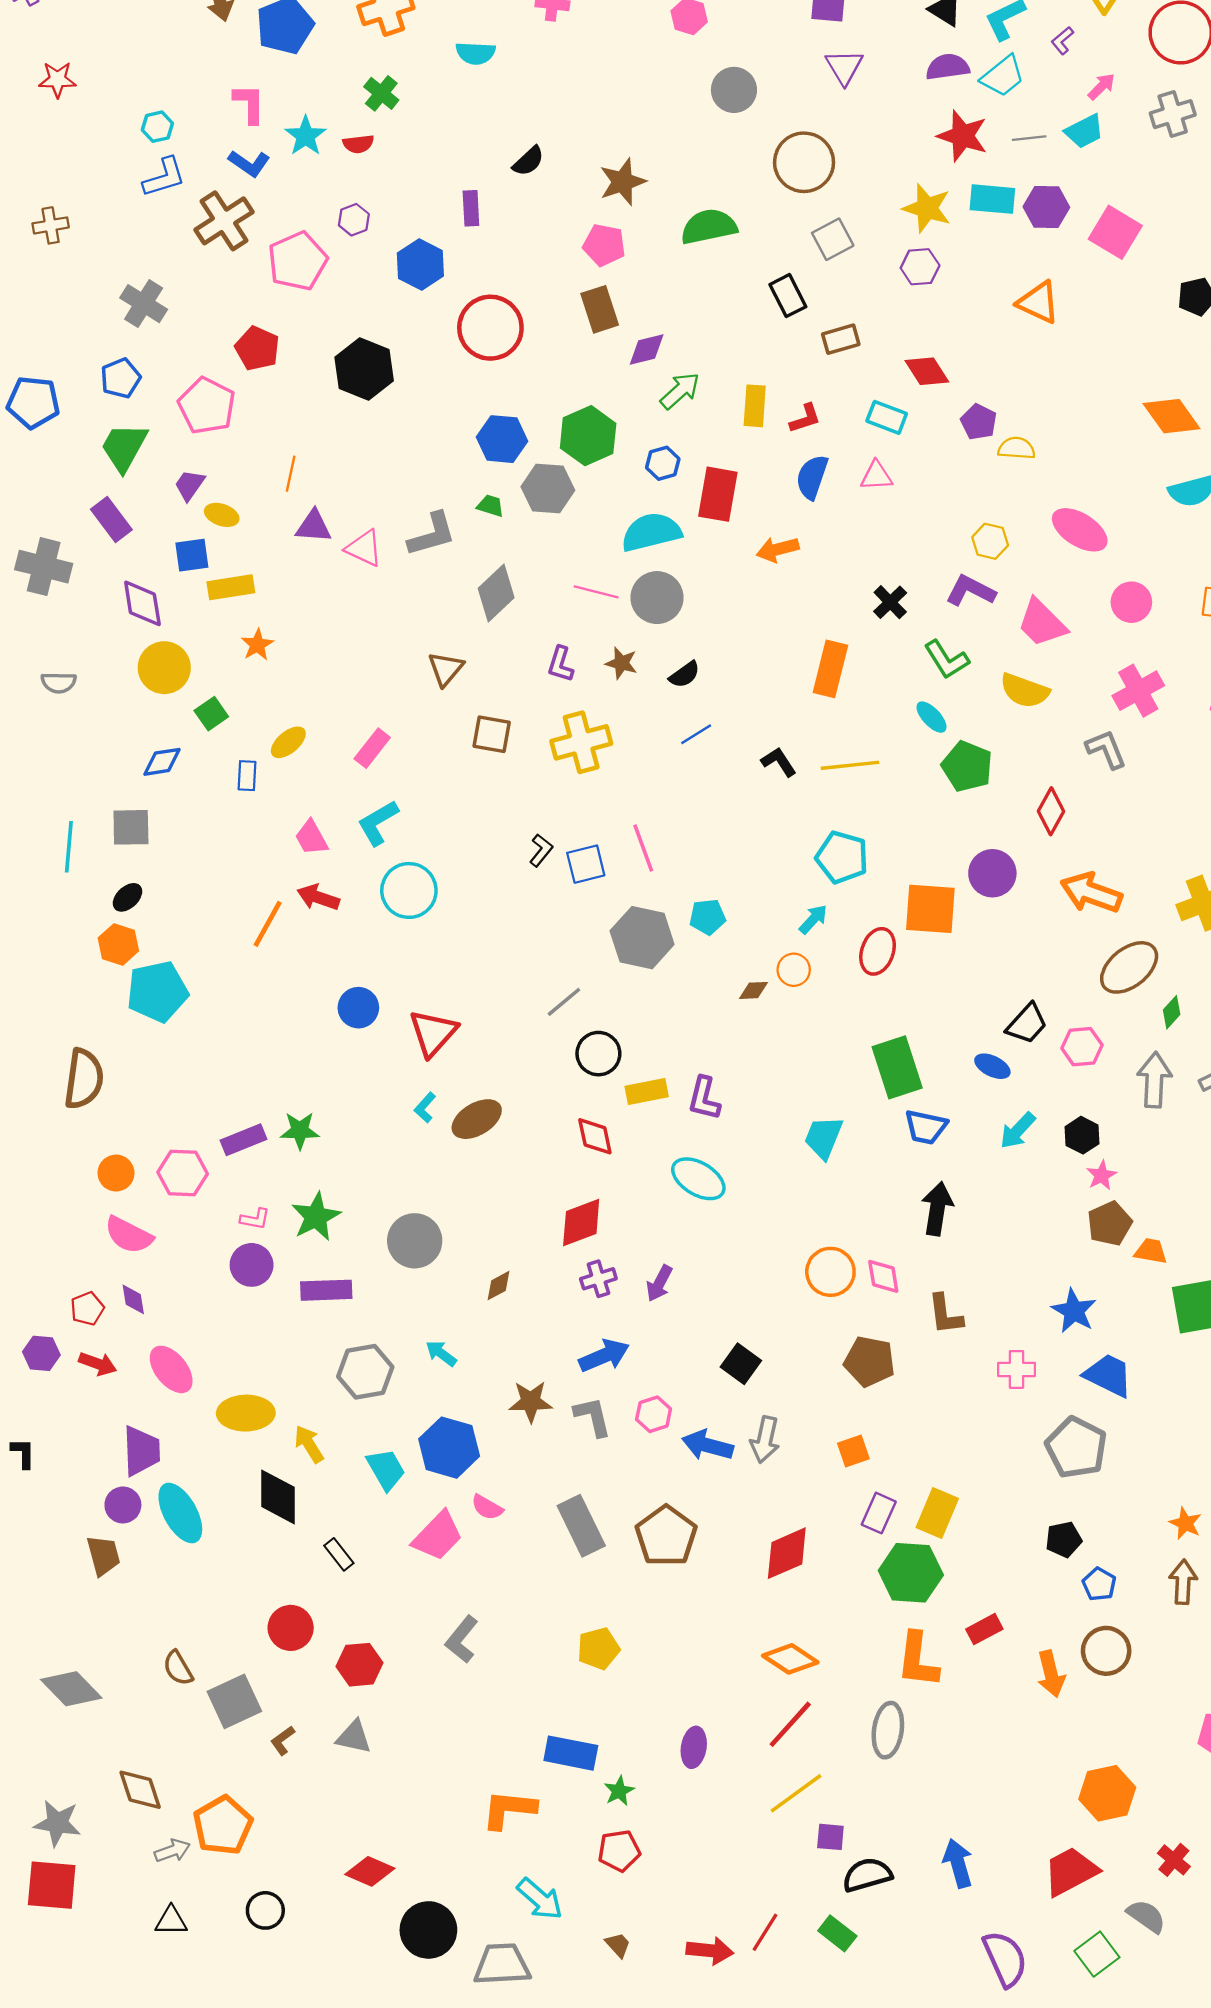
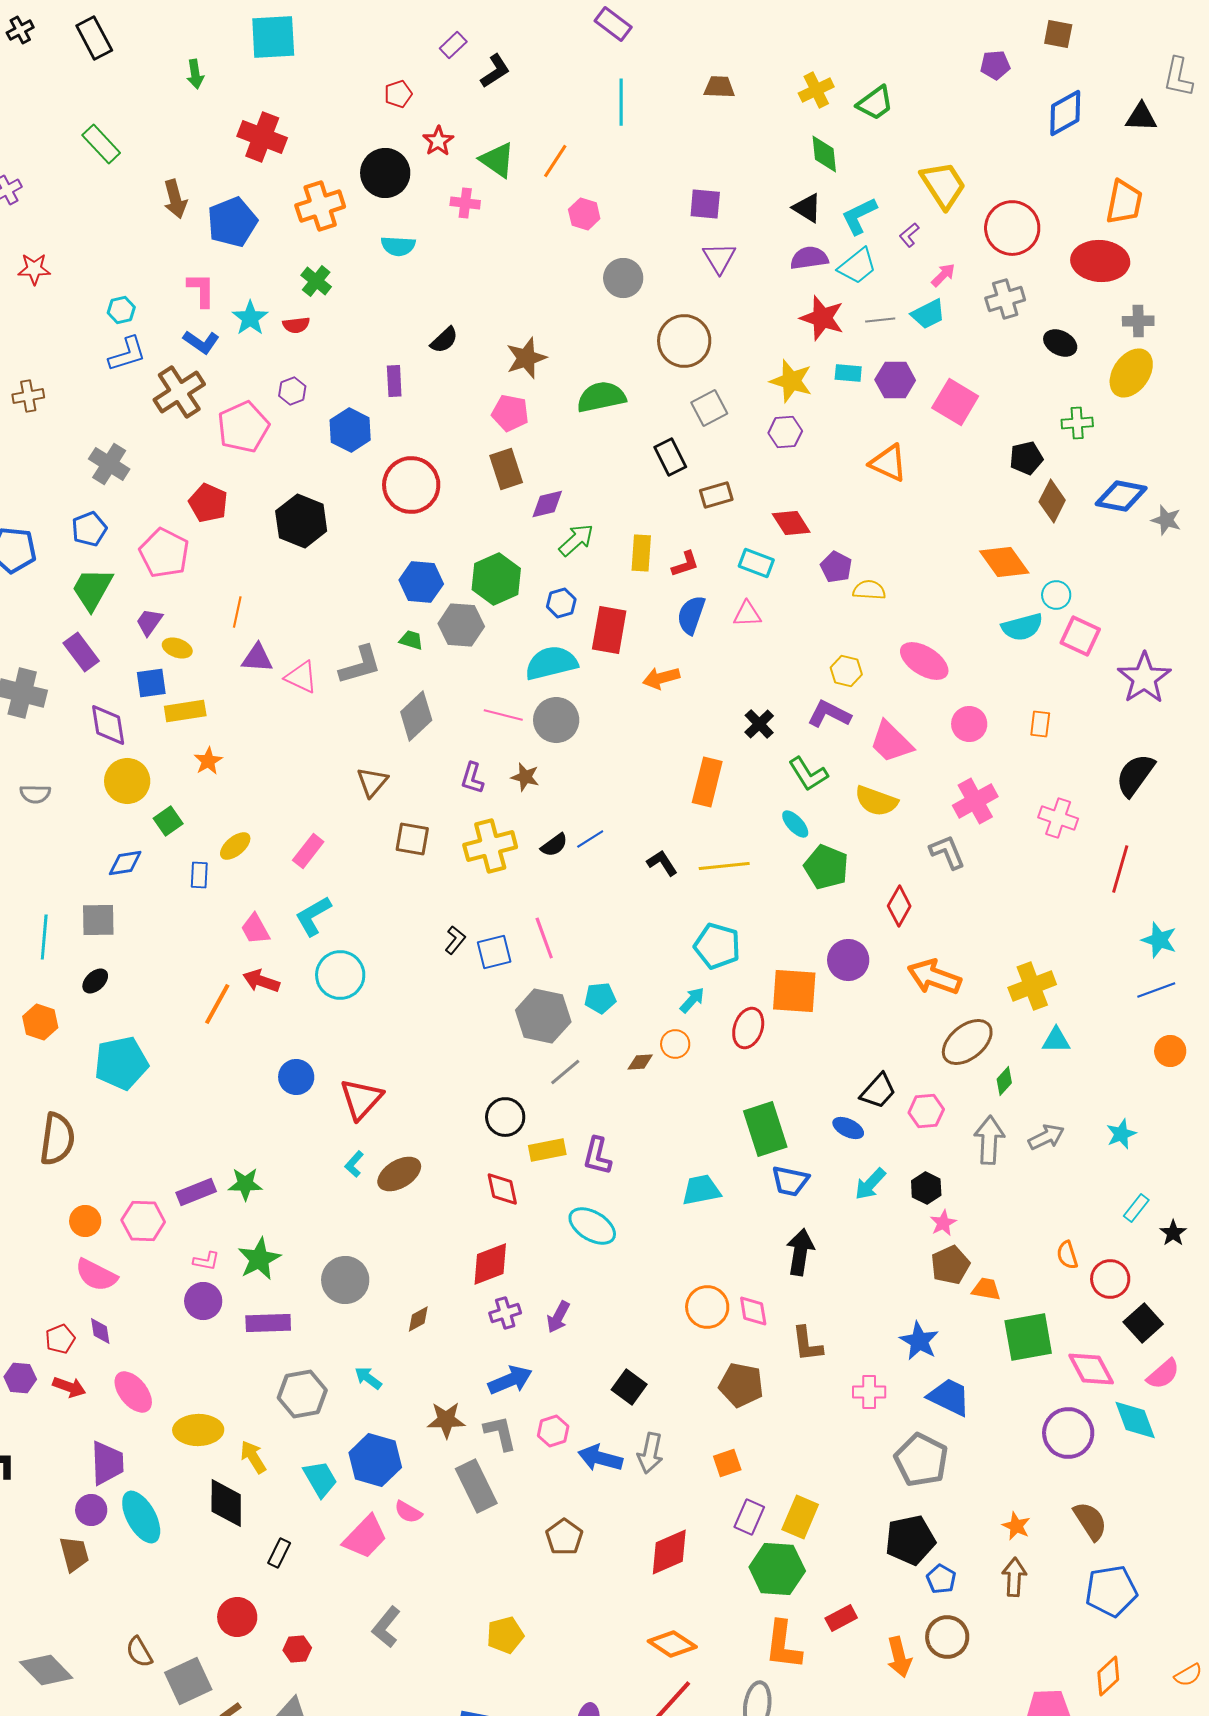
cyan rectangle: (992, 199) -> (848, 373), size x0.7
black semicircle: (685, 675) -> (554, 845), moved
orange hexagon: (118, 944) -> (40, 1022), moved
gray line: (564, 1002) -> (565, 1072), moved
cyan trapezoid: (824, 1137) -> (701, 1190), turned 57
gray rectangle: (581, 1526) -> (476, 1486), moved
brown pentagon: (666, 1536) -> (564, 1537), size x0.7
black pentagon: (1064, 1539) -> (910, 1540), size x1.6
black rectangle: (339, 1554) -> (279, 1553), turned 64
red hexagon: (360, 1665) -> (297, 1649), size x0.7

